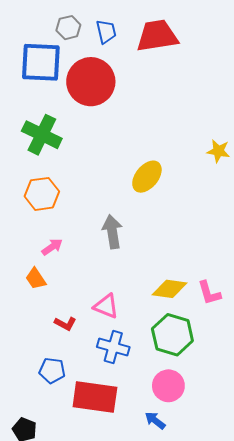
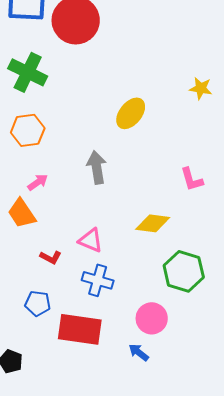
orange trapezoid: (36, 279) -> (22, 213), size x1.4
pink L-shape: (209, 293) -> (192, 179), moved
green hexagon: (172, 335) -> (184, 271), moved

